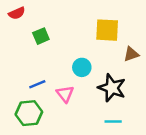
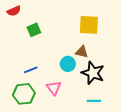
brown triangle: (131, 54) -> (82, 52), moved, turned 32
cyan circle: (82, 67) -> (68, 64), moved
pink triangle: (65, 94) -> (54, 88), moved

